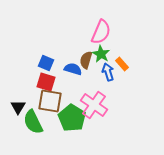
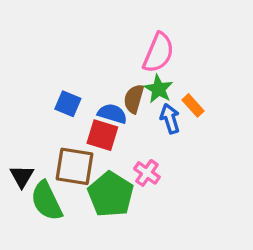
red square: (46, 82) -> (102, 135), moved
pink cross: (94, 105) -> (147, 173), size x0.6

